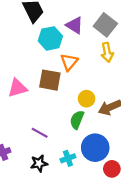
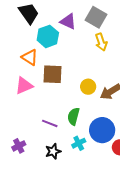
orange triangle: (69, 62) -> (30, 57), moved, turned -30
green semicircle: (77, 120) -> (73, 116), moved

